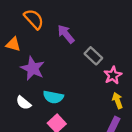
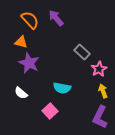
purple arrow: (66, 34) -> (56, 18), moved
orange triangle: (13, 44) -> (21, 42), moved
cyan semicircle: (53, 97) -> (62, 88), moved

